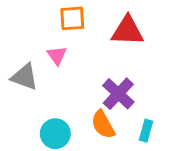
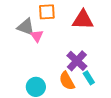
gray triangle: (25, 77) -> (26, 27), moved
cyan rectangle: (146, 131) -> (89, 78), moved, turned -48

